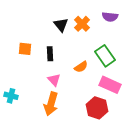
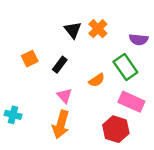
purple semicircle: (110, 17) -> (139, 39), moved
orange square: (25, 49) -> (30, 59), turned -32
black rectangle: (50, 54) -> (60, 65), turned 40

